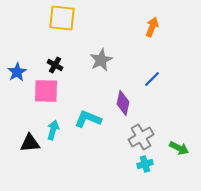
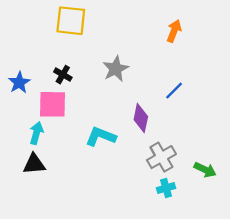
cyan arrow: (53, 130) -> (36, 133), moved

